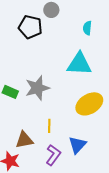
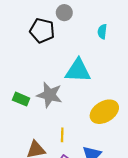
cyan triangle: (79, 64) -> (78, 71), moved
gray star: (37, 88) -> (50, 95), turned 30

